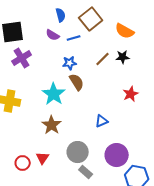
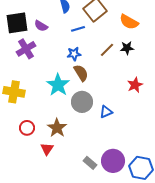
purple semicircle: (53, 35) -> (41, 26), moved
brown star: (52, 125) -> (57, 128), moved
gray circle: (78, 152) -> (82, 102), moved
purple circle: (117, 155) -> (113, 161), moved
red circle: (23, 163) -> (27, 128), moved

